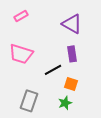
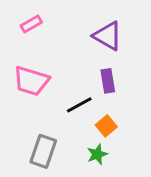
orange square: (71, 84) -> (106, 126), turned 32

